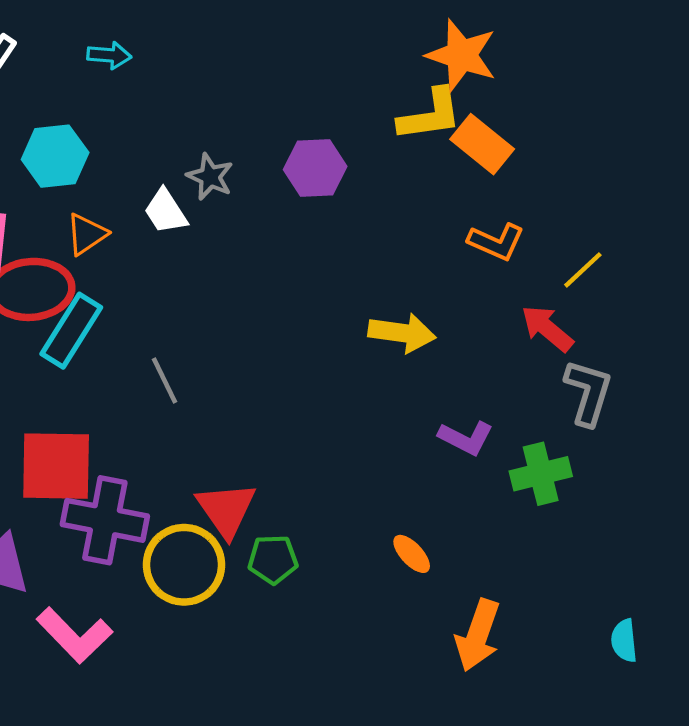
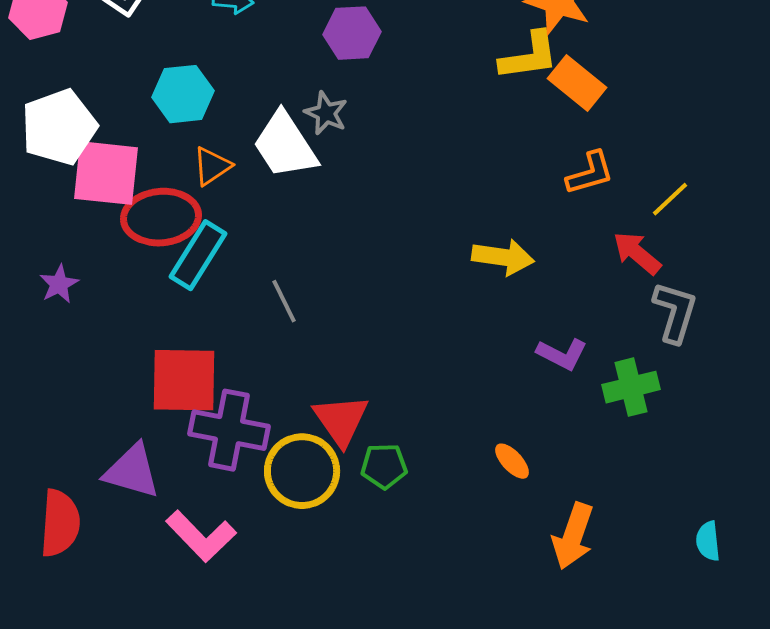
purple hexagon: (315, 168) -> (352, 33), moved
white trapezoid: (166, 211) -> (285, 145), size x1.6
orange L-shape: (496, 242) -> (590, 173), turned -40

